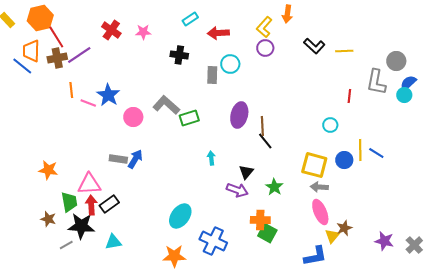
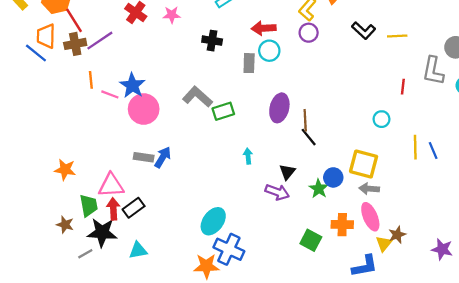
red arrow: (218, 33) -> (264, 28), moved
pink circle: (133, 117) -> (144, 109), moved, size x1.4
blue line: (376, 153) -> (433, 151), turned 35
blue circle: (344, 160) -> (333, 177), moved
orange cross: (260, 220) -> (342, 225), moved
blue cross: (213, 241) -> (229, 249), moved

